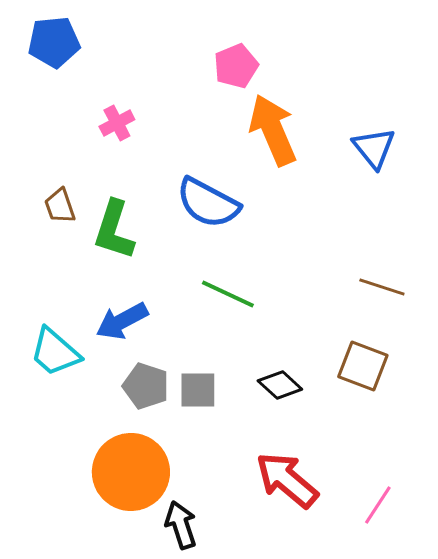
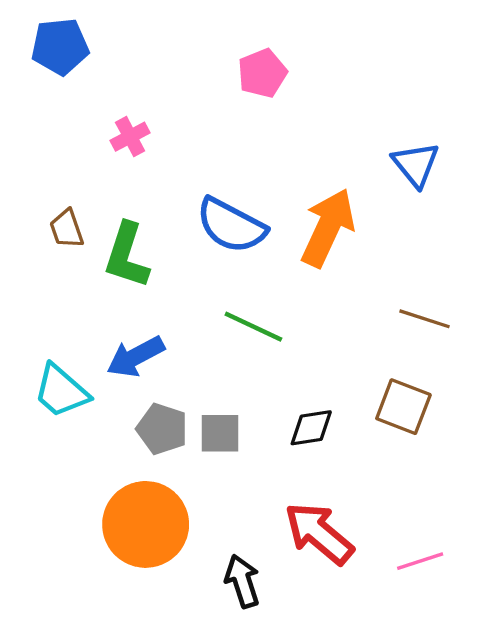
orange arrow: (273, 130) -> (328, 228), moved, turned 48
black diamond: (280, 385) -> (311, 428), turned -51
pink line: (378, 505) -> (420, 561), turned 39
black arrow: (181, 525) -> (242, 581), moved

